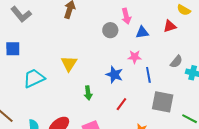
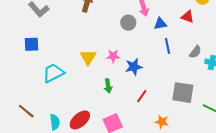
red triangle: (170, 26) -> (188, 17), turned 40
pink star: (135, 57) -> (113, 56), moved
blue star: (114, 75) -> (134, 67), turned -30
blue line: (148, 75) -> (167, 46), moved

